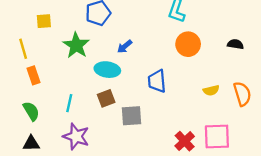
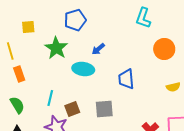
orange circle: (188, 44) -> (164, 49), moved
brown square: (106, 98) -> (72, 109), moved

